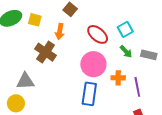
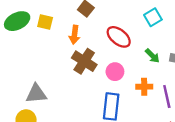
cyan square: (125, 29) -> (153, 17), moved
brown cross: (45, 52) -> (84, 61), moved
pink circle: (93, 64) -> (115, 72), size x0.6

